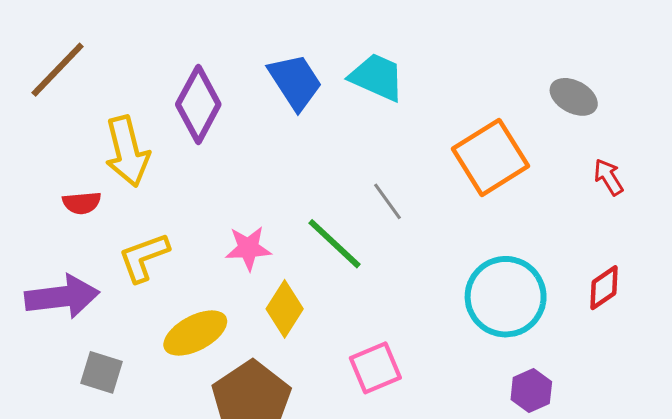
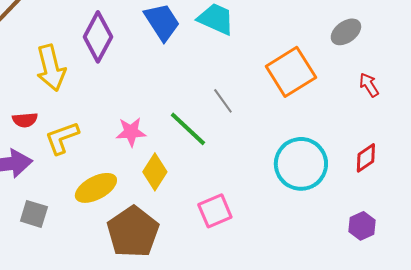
gray ellipse: (574, 97) -> (346, 32), turned -64
red semicircle: (82, 203) -> (25, 120), moved
purple hexagon: (531, 391) -> (362, 226), moved

